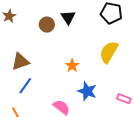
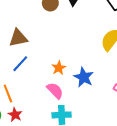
orange star: (72, 66) -> (59, 68), moved

